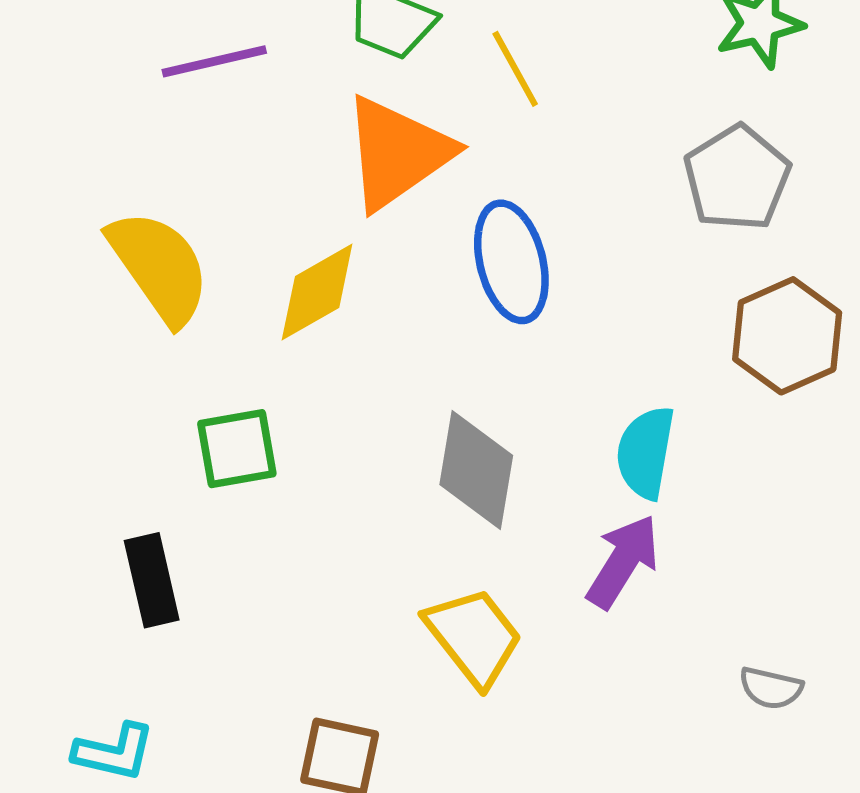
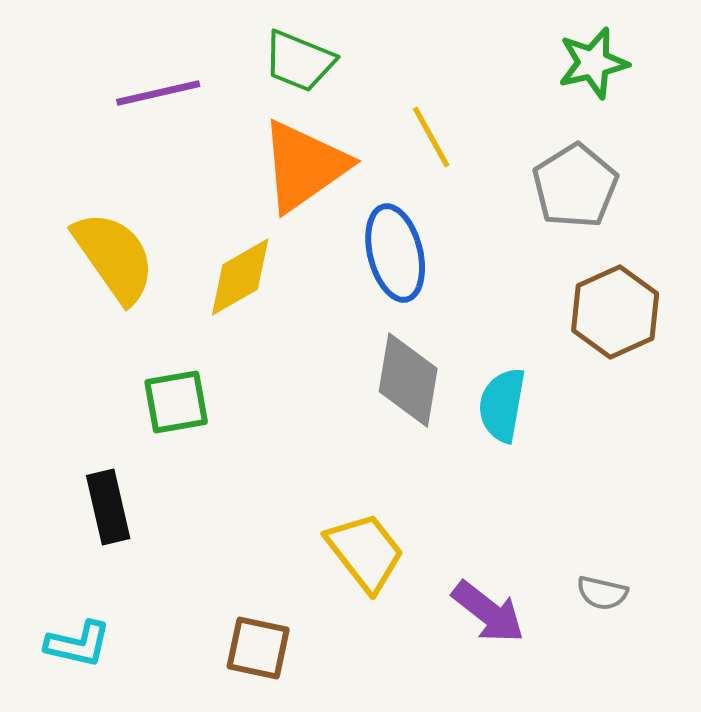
yellow line: (515, 69) -> (431, 137), moved
gray diamond: (476, 470) -> (408, 380), moved
purple arrow: (623, 561) -> (488, 612), moved, turned 96

